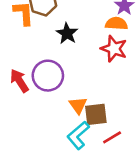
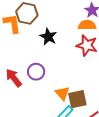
purple circle: (48, 76) -> (36, 72), size x0.7

